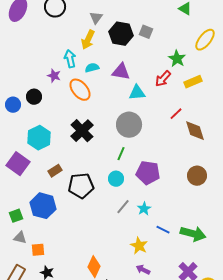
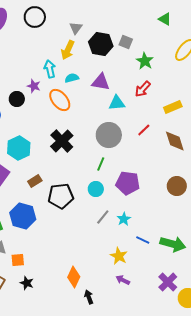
green star: (177, 59) -> (145, 61), moved
yellow rectangle: (193, 82) -> (173, 107), moved
black circle: (34, 97) -> (17, 99), moved
red line: (176, 114) -> (144, 130), moved

